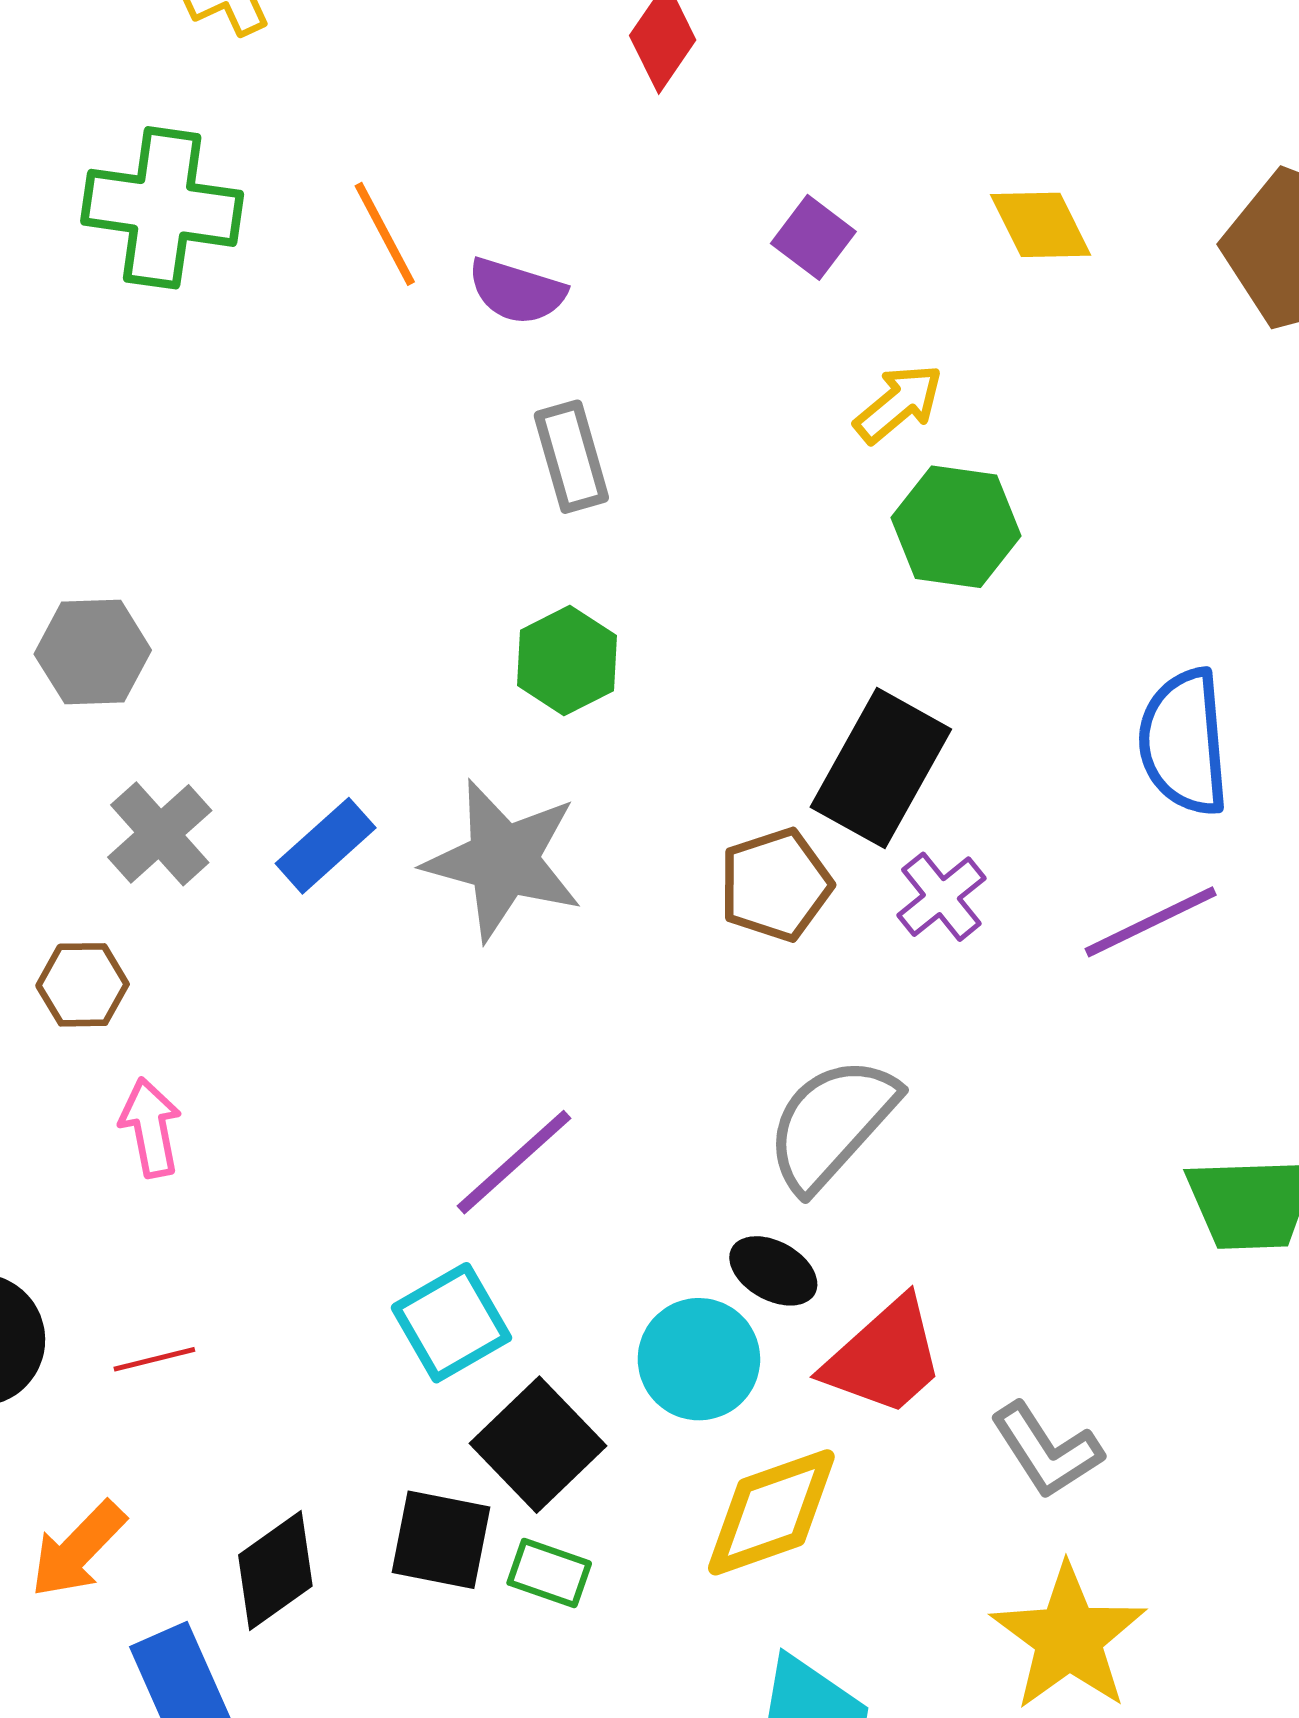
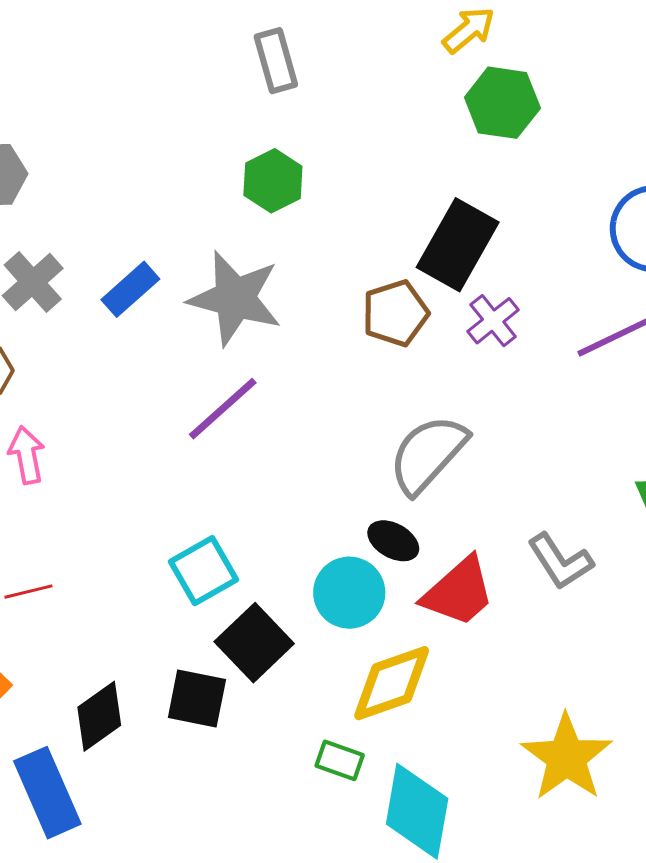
purple line: (514, 1162) -> (223, 409), moved
gray L-shape: (1046, 1450) -> (560, 561), moved
green rectangle: (549, 1573) -> (340, 760), moved

